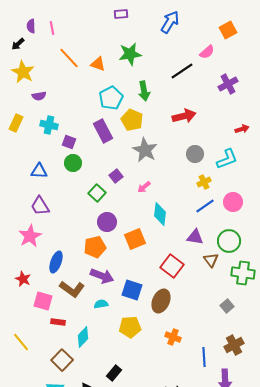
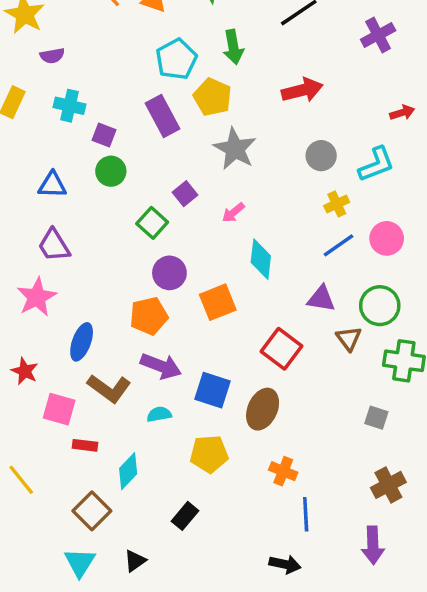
gray square: (227, 306) -> (376, 418), turned -32
blue line: (204, 357) -> (306, 514), moved
black rectangle: (114, 373) -> (185, 516), moved

